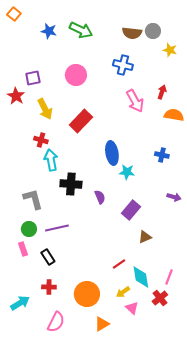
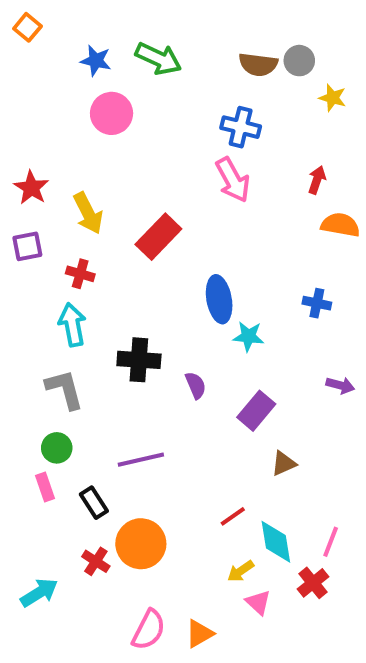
pink circle: (76, 75) -> (112, 113), moved
purple square: (33, 78) -> (27, 246), moved
pink arrow: (135, 101) -> (233, 180), moved
cyan arrow: (51, 160) -> (72, 325), moved
purple line: (57, 228) -> (141, 460), moved
red cross: (49, 287) -> (96, 561), turned 32
orange circle: (87, 294) -> (141, 544), moved
pink semicircle: (56, 322) -> (149, 630), moved

